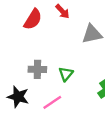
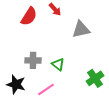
green triangle: (66, 74) -> (58, 64), turned -32

